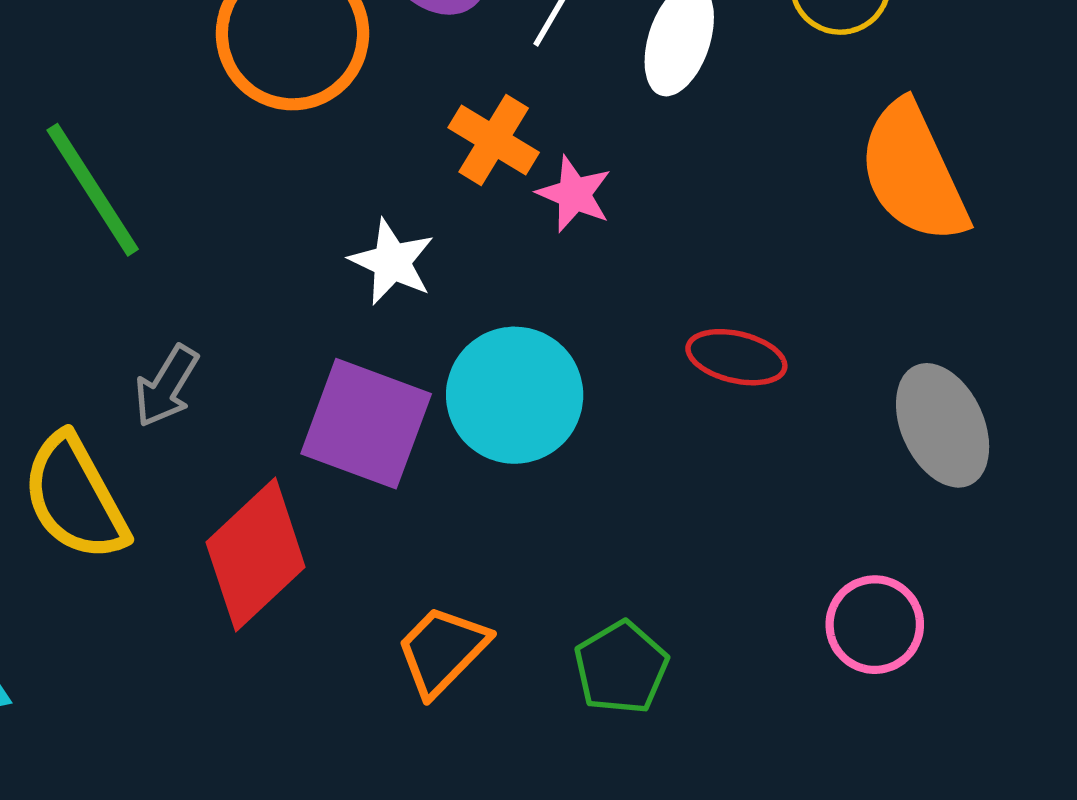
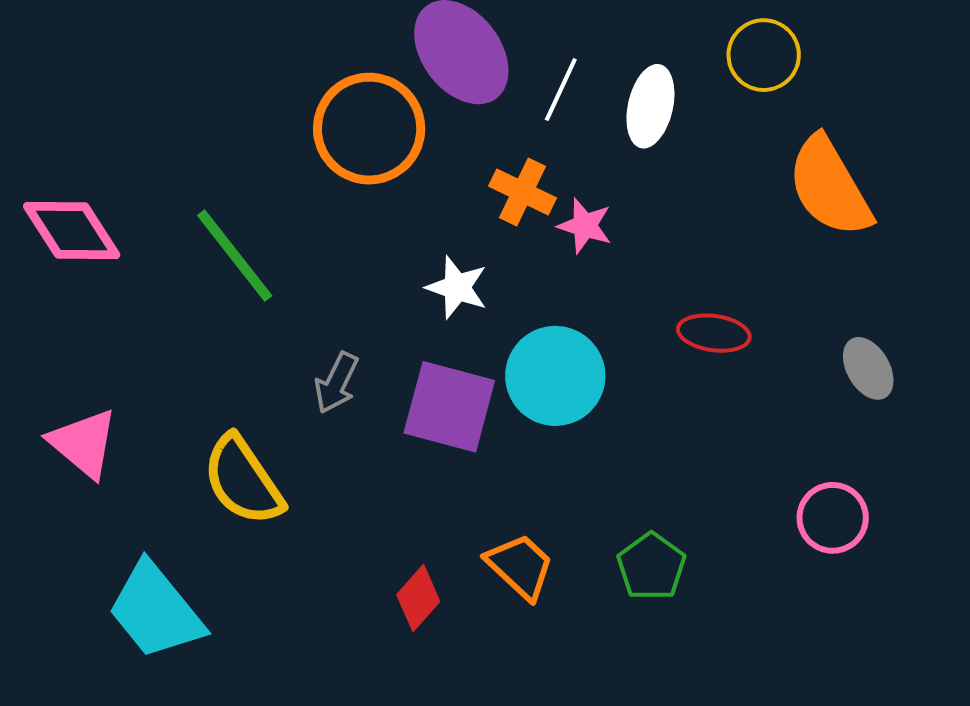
gray arrow: (166, 386) -> (336, 383), moved
gray ellipse: (943, 425) -> (868, 368), size x0.7
red diamond: (256, 555) -> (418, 598), moved, size x0.6
orange trapezoid: (442, 650) -> (520, 566), turned 94

